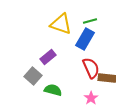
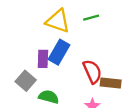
blue rectangle: (85, 39) -> (59, 52), moved
purple rectangle: (48, 57) -> (43, 59), turned -49

